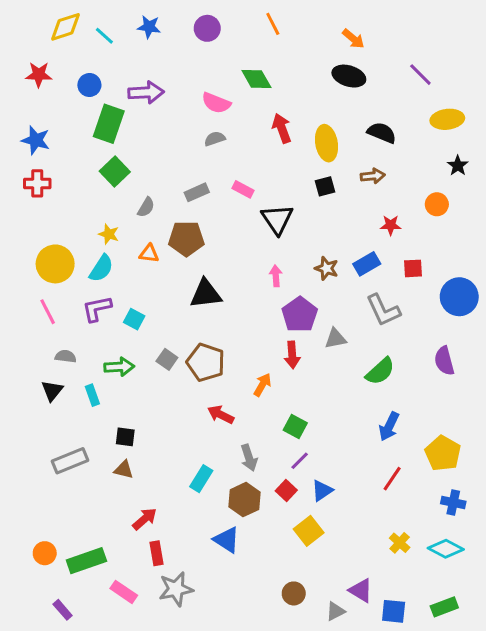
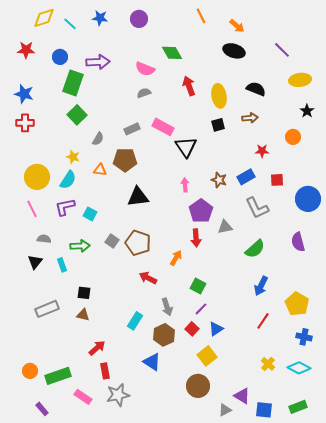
orange line: (273, 24) -> (201, 16), moved
pink rectangle: (243, 189) -> (163, 127), size x1.5
brown circle: (294, 593) -> (198, 386), moved, size x1.5

